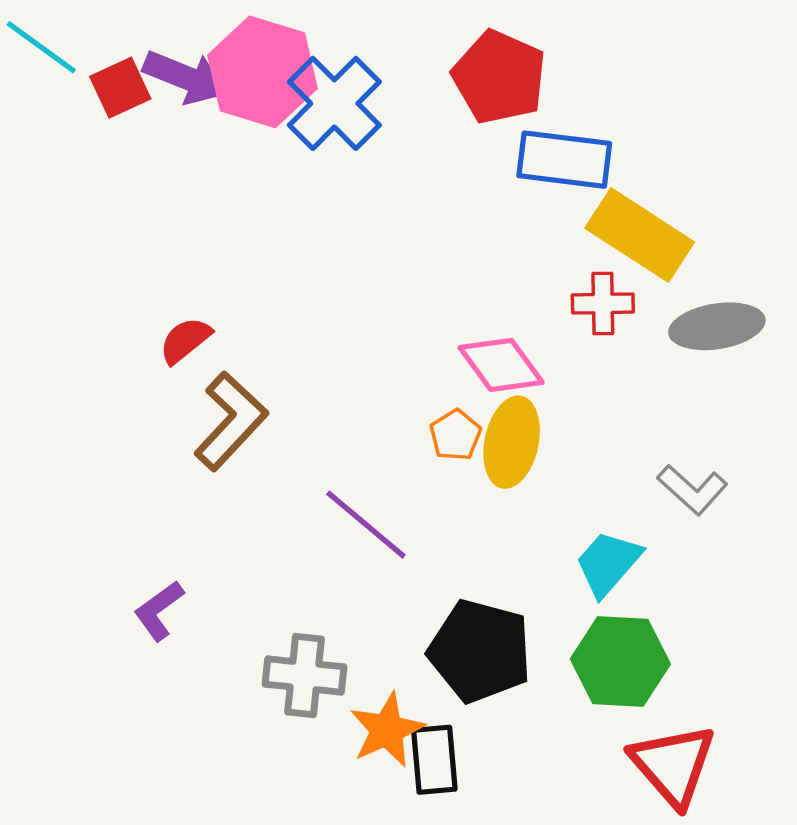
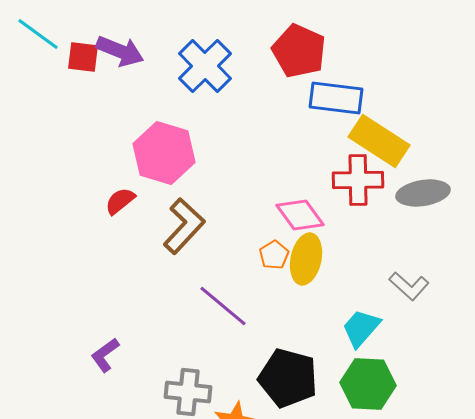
pink hexagon: (262, 72) -> (164, 153), moved
red square: (120, 88) -> (83, 57), turned 32
red cross: (603, 303) -> (358, 180), size x1.4
brown L-shape: (231, 421) -> (184, 226), moved

